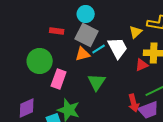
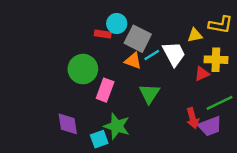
cyan circle: (86, 14) -> (117, 24), moved
yellow triangle: (136, 32) -> (195, 35), turned 32
orange triangle: (83, 54) -> (133, 61), turned 35
purple diamond: (27, 108) -> (68, 124), turned -75

